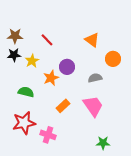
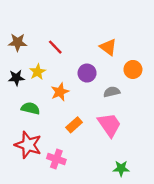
black star: (14, 55) -> (16, 78), moved
purple circle: (67, 67) -> (87, 73), moved
red star: (24, 123) -> (28, 145), turned 30

